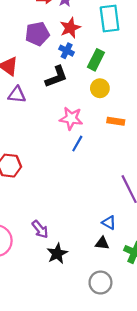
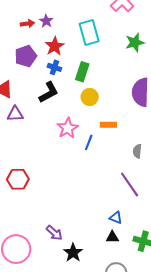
pink star: (71, 118) -> (68, 128), turned -30
blue line: (77, 144) -> (89, 143), moved

